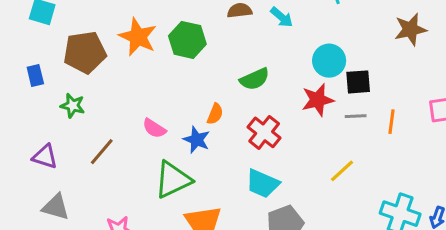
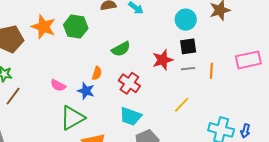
cyan circle: (329, 61) -> (186, 20), moved
brown line: (102, 152) -> (13, 96), moved

